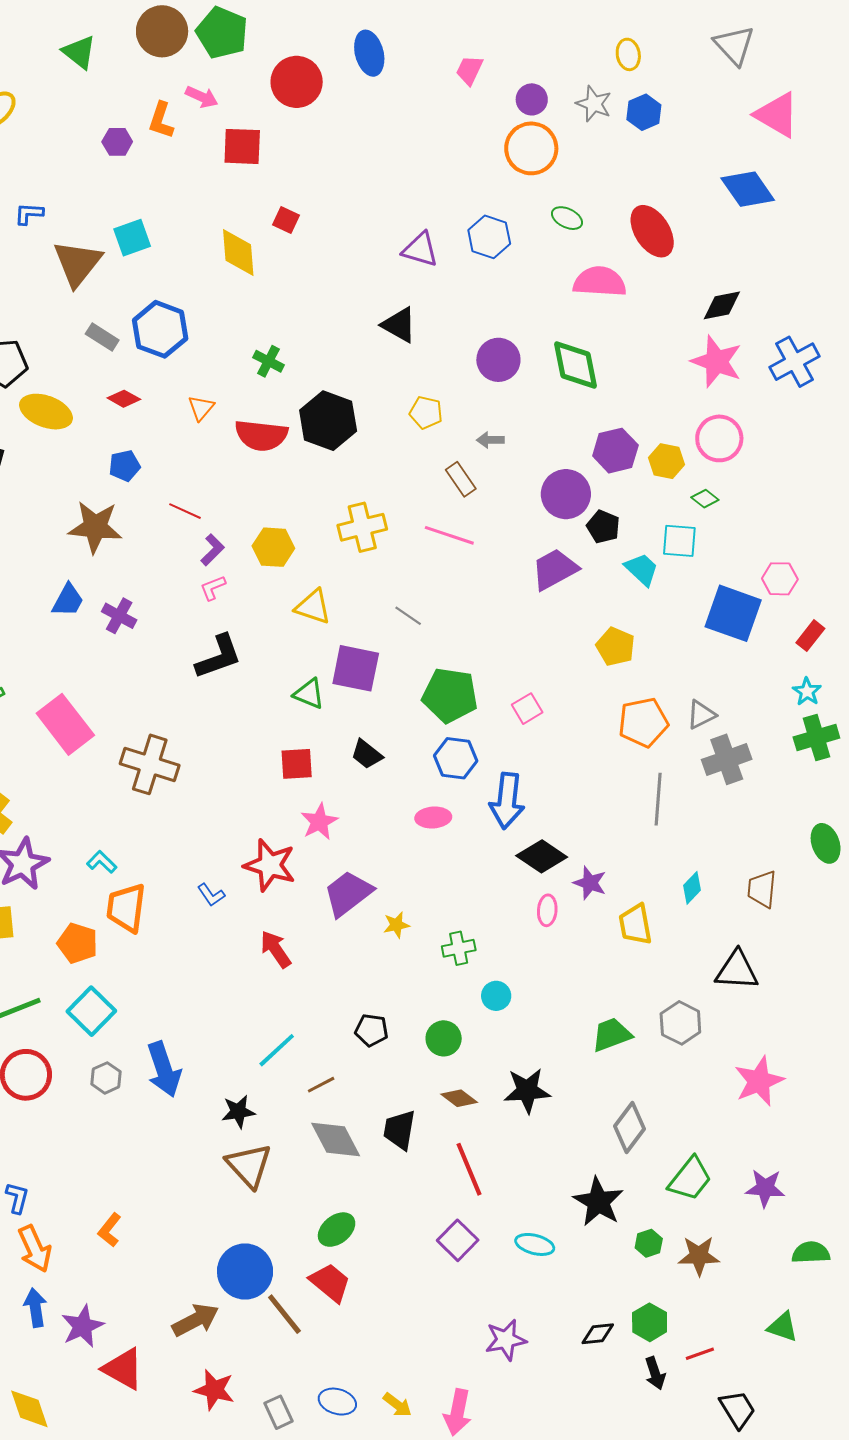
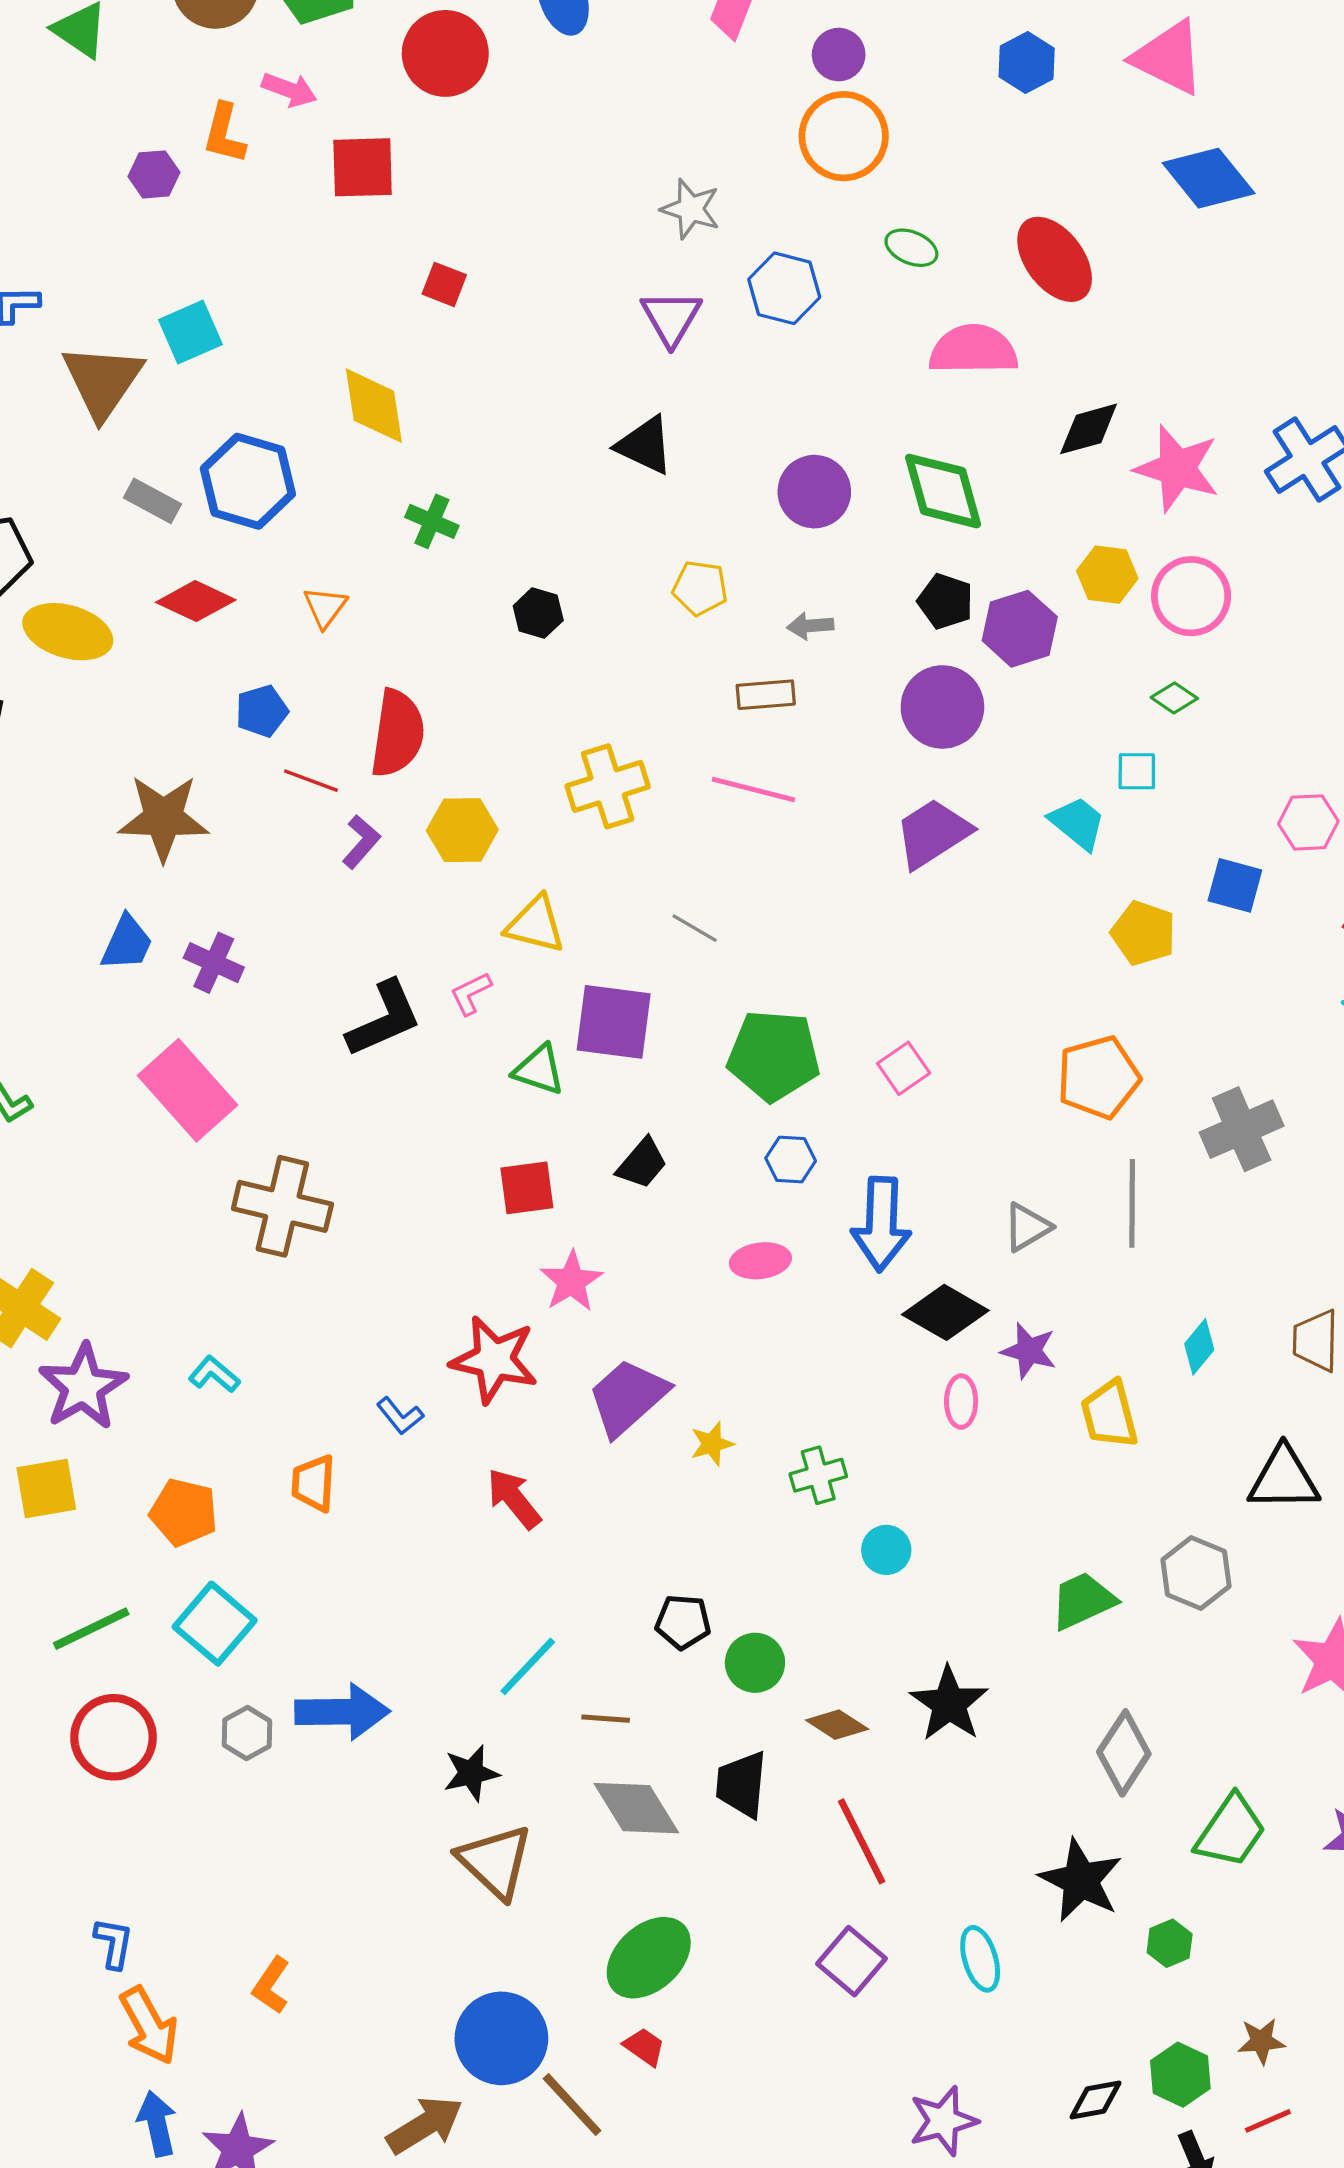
gray star: (594, 104) -> (691, 209), moved
pink triangle: (777, 115) -> (1169, 58), moved
purple triangle: (420, 250) -> (671, 318), turned 48
yellow diamond: (238, 253) -> (374, 406), moved
black diamond: (722, 305) -> (1089, 429), moved
red diamond: (124, 399) -> (196, 601), size x1.4
black hexagon: (328, 421) -> (538, 613), size x0.5
red semicircle: (261, 435) -> (397, 733), moved, turned -84
yellow hexagon: (667, 461) -> (1107, 575), moved
blue pentagon: (125, 466) -> (262, 711), moved
brown rectangle: (461, 479) -> (766, 695), turned -56
black pentagon: (603, 527) -> (945, 601), moved
cyan square: (679, 541) -> (1137, 771), size x0.7
pink L-shape: (213, 588) -> (471, 993), moved
blue square: (733, 613) -> (1235, 885), size x0.6
yellow pentagon: (615, 647) -> (1143, 933), moved
gray triangle: (701, 715) -> (1027, 1227), moved
pink rectangle: (65, 724) -> (188, 1090), moved
black trapezoid: (367, 754) -> (642, 1163), turned -84
blue hexagon: (456, 758) -> (791, 1160), size x0.7
orange trapezoid: (126, 908) -> (314, 1483), moved, size x0.7
green circle: (444, 1038) -> (755, 1663), moved
blue arrow: (164, 1069) -> (342, 1712), turned -68
brown line: (321, 1085) -> (606, 1719), turned 36
black star: (527, 1091) -> (949, 1704), turned -30
green ellipse: (337, 1230) -> (649, 1958), size x1.4
cyan ellipse: (535, 1244) -> (980, 1959), turned 63
brown star: (699, 1256) -> (1261, 2041), moved, size x0.7
red trapezoid: (330, 1283) -> (644, 2047), size x0.6

